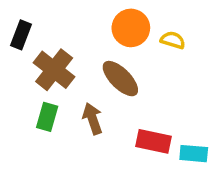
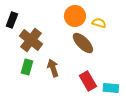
brown ellipse: (120, 79) -> (83, 43), moved
red rectangle: (154, 141) -> (88, 81), turned 48

